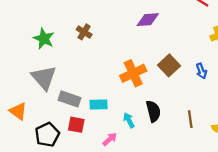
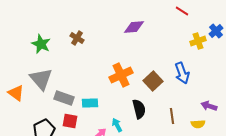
brown square: (169, 65) -> (153, 81), moved
blue arrow: (201, 71) -> (182, 73), size x1.5
orange triangle: (18, 111) -> (16, 93), moved
cyan arrow: (129, 120) -> (117, 125), moved

